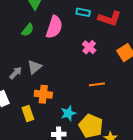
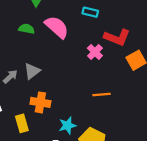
red L-shape: (110, 18) -> (117, 37), moved
pink semicircle: (54, 27) -> (57, 27), turned -70
green semicircle: (28, 30) -> (27, 29), turned -120

